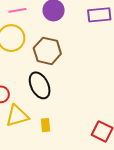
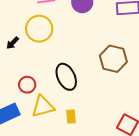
brown hexagon: (47, 51) -> (113, 59), moved

